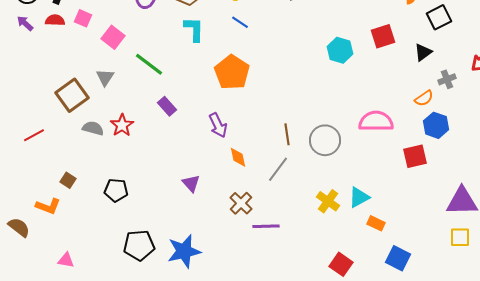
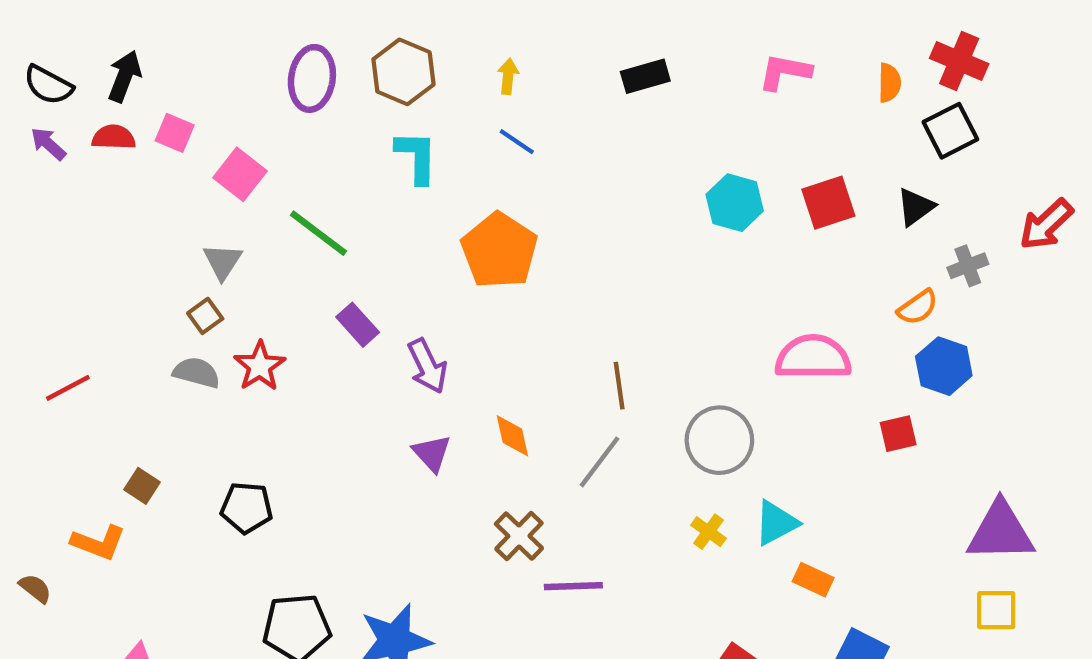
red square: (383, 36) -> (828, 203), moved
brown square: (72, 95) -> (205, 316), moved, size x0.5
purple arrow: (218, 125) -> (427, 366), moved
gray circle: (325, 140) -> (719, 440), moved
red square: (415, 156) -> (898, 434), size x0.7
purple triangle: (191, 183) -> (432, 453), moved
yellow cross: (328, 201) -> (709, 532), size x0.7
brown semicircle: (19, 227) -> (35, 588), size x0.7

